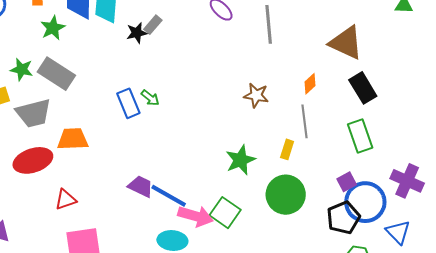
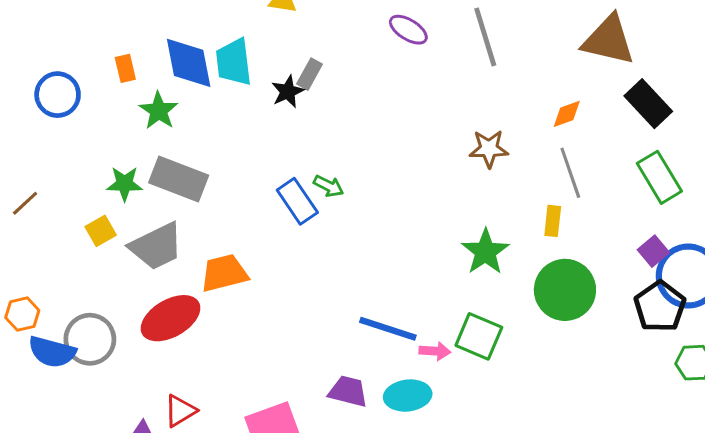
orange diamond: (310, 84) -> (567, 114), turned 35
purple trapezoid: (141, 186) -> (348, 391), moved
red triangle: (66, 200) -> (180, 411), moved
pink arrow: (195, 216) -> (435, 351), size x0.6

